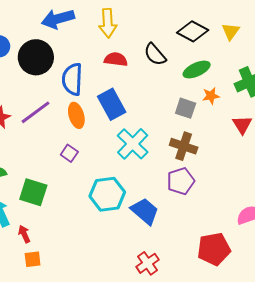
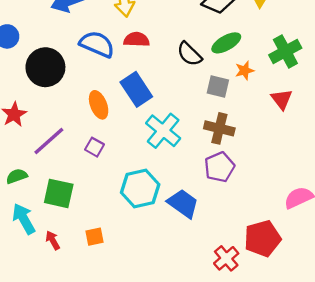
black semicircle: (155, 54) -> (189, 54), moved
black circle: (36, 57) -> (45, 67), moved
blue semicircle: (72, 79) -> (97, 44), moved, turned 116
purple line: (35, 112) -> (49, 141), moved
orange square: (33, 259) -> (94, 237), moved
red cross: (147, 263) -> (226, 258), moved

